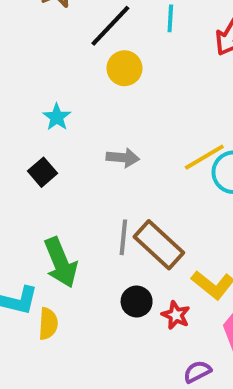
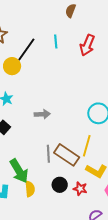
yellow circle: (124, 68) -> (12, 66), moved
yellow line: (204, 157) -> (87, 146), moved, turned -35
yellow semicircle: (48, 324) -> (30, 189), moved

